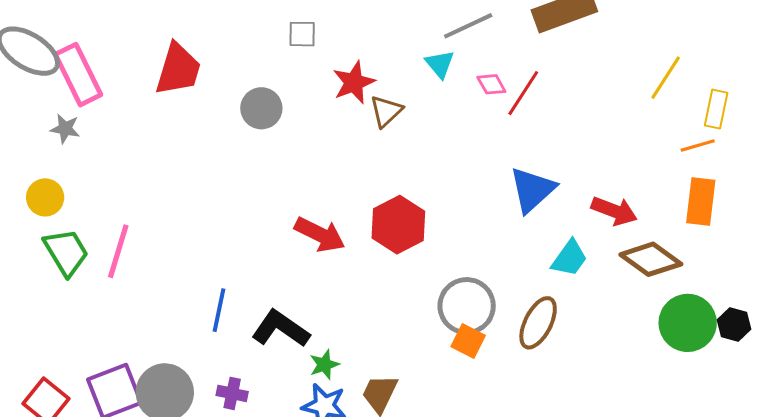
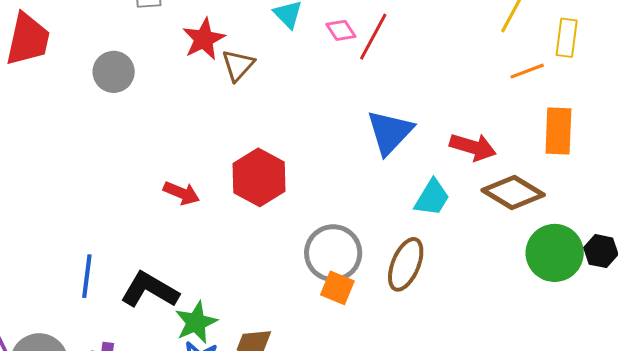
orange line: (698, 145) -> (527, 71), moved
red arrow: (320, 234) -> (181, 193), size x0.7
green star: (324, 365) -> (196, 322), size x1.4

